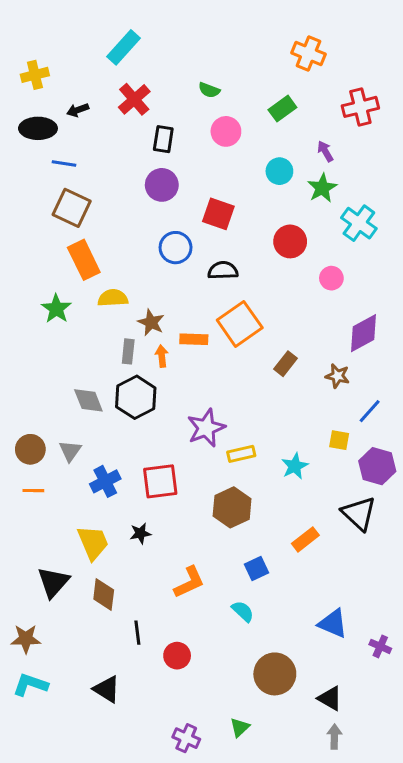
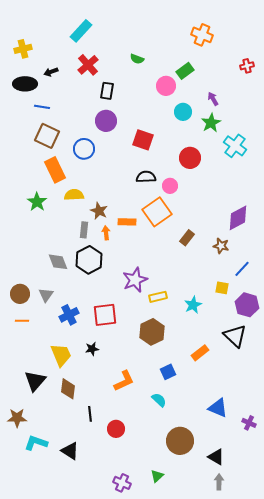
red cross: (360, 107) -> (247, 66), moved, size x0.6
pink circle: (226, 131) -> (166, 86), moved
blue circle: (176, 248) -> (84, 149), moved
pink circle: (331, 278) -> (170, 186), moved
cyan L-shape: (30, 685) -> (36, 443), moved

